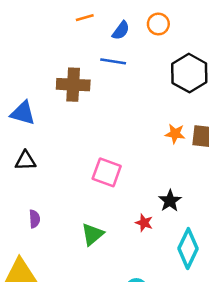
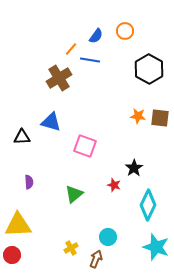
orange line: (85, 18) -> (71, 49), moved, turned -32
brown cross: (73, 85) -> (59, 78), turned -35
blue triangle: (23, 113) -> (51, 122), moved

